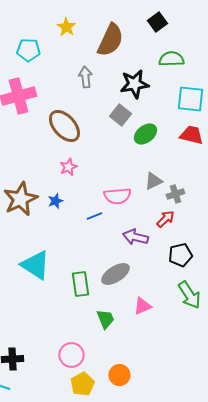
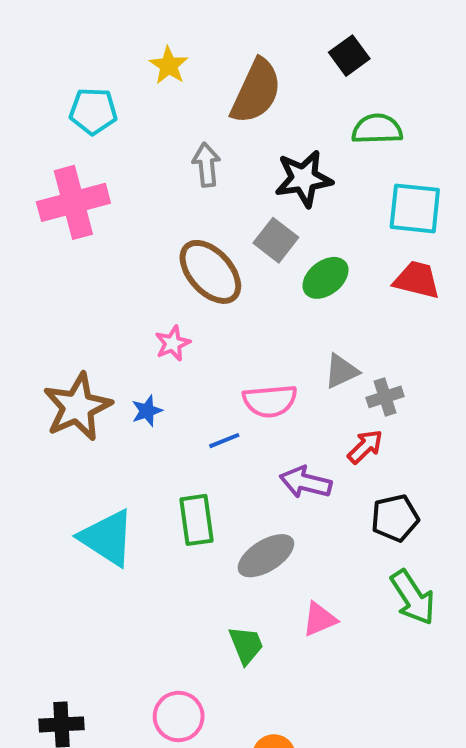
brown ellipse: (64, 126) -> (210, 272), moved
green rectangle: (80, 284) -> (196, 520), moved

